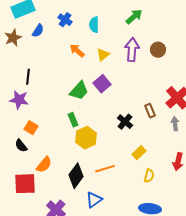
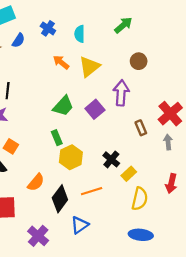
purple arrow: (132, 50) -> (121, 93), moved
brown circle: (158, 50) -> (139, 61), moved
yellow triangle: (103, 55) -> (89, 67), size x1.5
purple square: (102, 84) -> (95, 109), moved
black cross: (125, 122) -> (111, 159), moved
orange semicircle: (44, 165) -> (36, 182), moved
yellow semicircle: (149, 176) -> (140, 199), size x1.5

